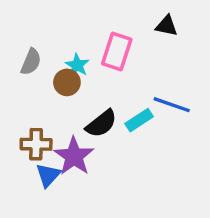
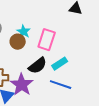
pink rectangle: (117, 52) -> (47, 40), moved
blue line: (172, 105) -> (61, 85), moved

